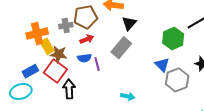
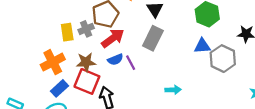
orange cross: (37, 34) -> (53, 62), moved
red arrow: (87, 39) -> (113, 38), size x1.5
yellow rectangle: (47, 46) -> (67, 32), moved, turned 35
blue triangle: (162, 65) -> (202, 46), turned -35

